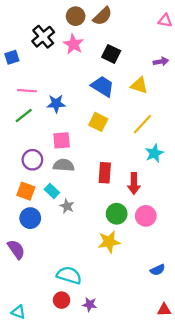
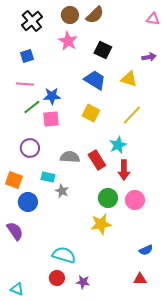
black cross: (43, 37) -> (32, 21), moved
blue square: (12, 57) -> (27, 56), moved
green line: (24, 115) -> (32, 107), moved
pink square: (62, 140) -> (51, 119), moved
cyan star: (154, 153) -> (118, 145), moved
gray semicircle: (64, 165) -> (70, 157), moved
red rectangle: (105, 173) -> (97, 160), turned -36
orange square: (26, 191) -> (14, 180), moved
cyan rectangle: (52, 191) -> (48, 177), turned -32
red triangle: (164, 310) -> (140, 279), moved

